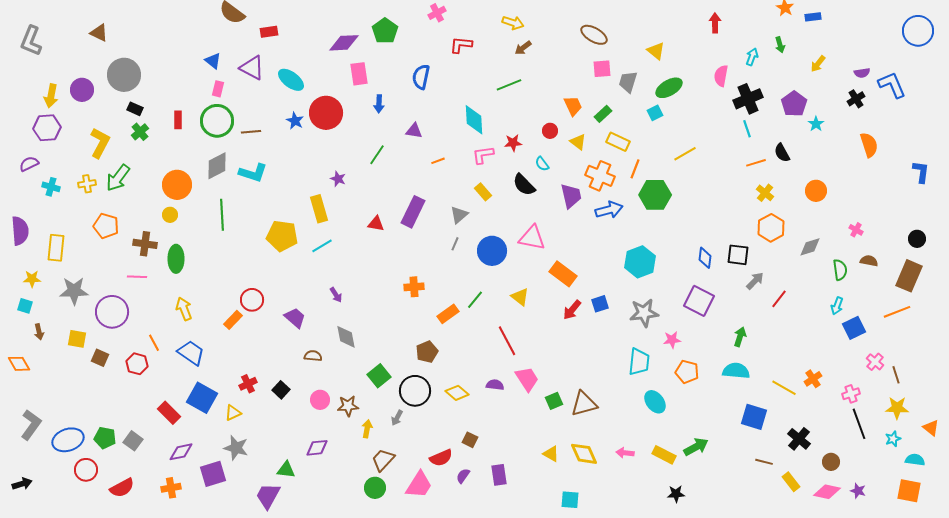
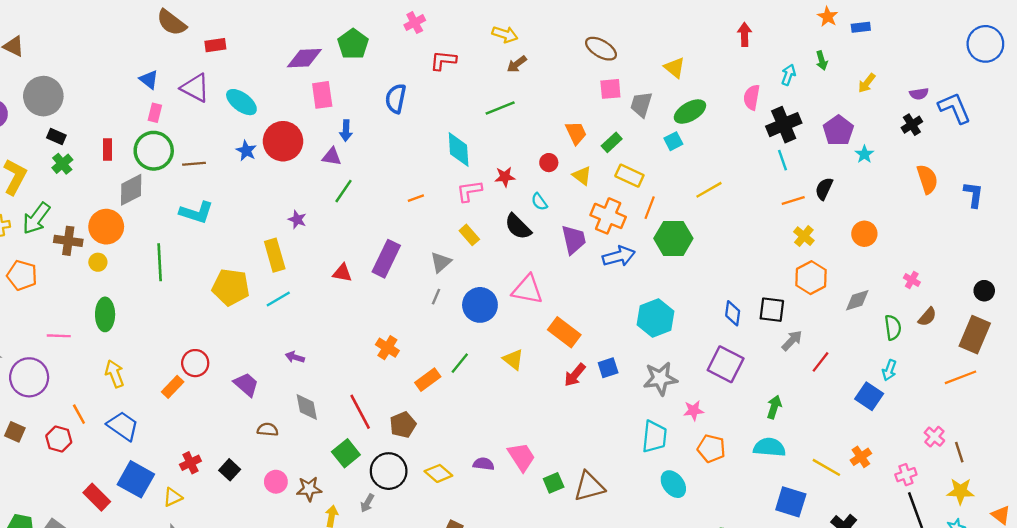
purple triangle: (414, 131) -> (332, 157), moved
black semicircle: (782, 153) -> (824, 189), turned 54
gray diamond: (217, 166) -> (131, 190), moved
blue L-shape: (921, 172) -> (974, 195), moved
brown cross: (145, 244) -> (68, 241), moved
brown semicircle: (869, 261) -> (927, 317), turned 120
orange cross: (414, 287) -> (387, 348), turned 36
purple arrow: (336, 295) -> (295, 357), turned 140
blue square: (854, 328) -> (869, 396), moved, turned -30
red line: (507, 341) -> (360, 412), moved

